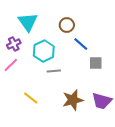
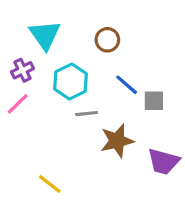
blue line: (81, 44) -> (127, 85), moved
yellow line: (31, 98) -> (50, 184), moved
brown star: (73, 100) -> (117, 141), moved

